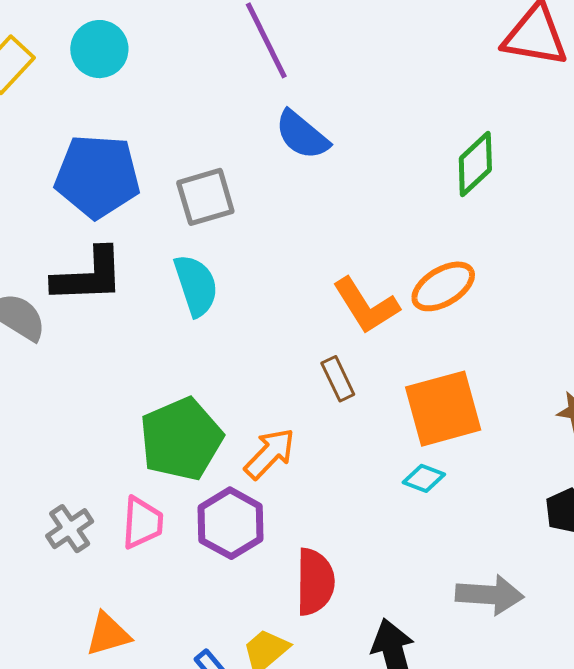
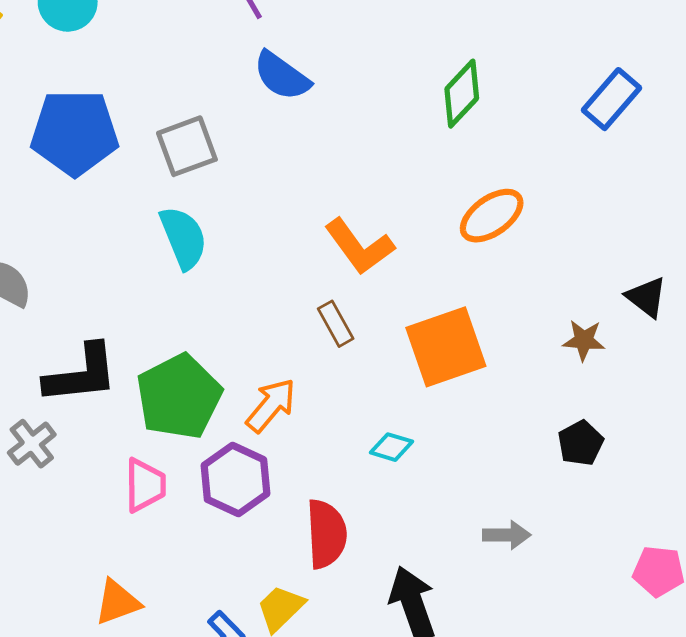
black L-shape: (88, 276) -> (81, 374), moved
orange ellipse: (443, 286) -> (492, 216), moved
cyan diamond: (424, 478) -> (391, 447), moved
gray cross: (70, 529) -> (32, 444), moved
gray arrow: (490, 595) -> (507, 535), size x0.7

